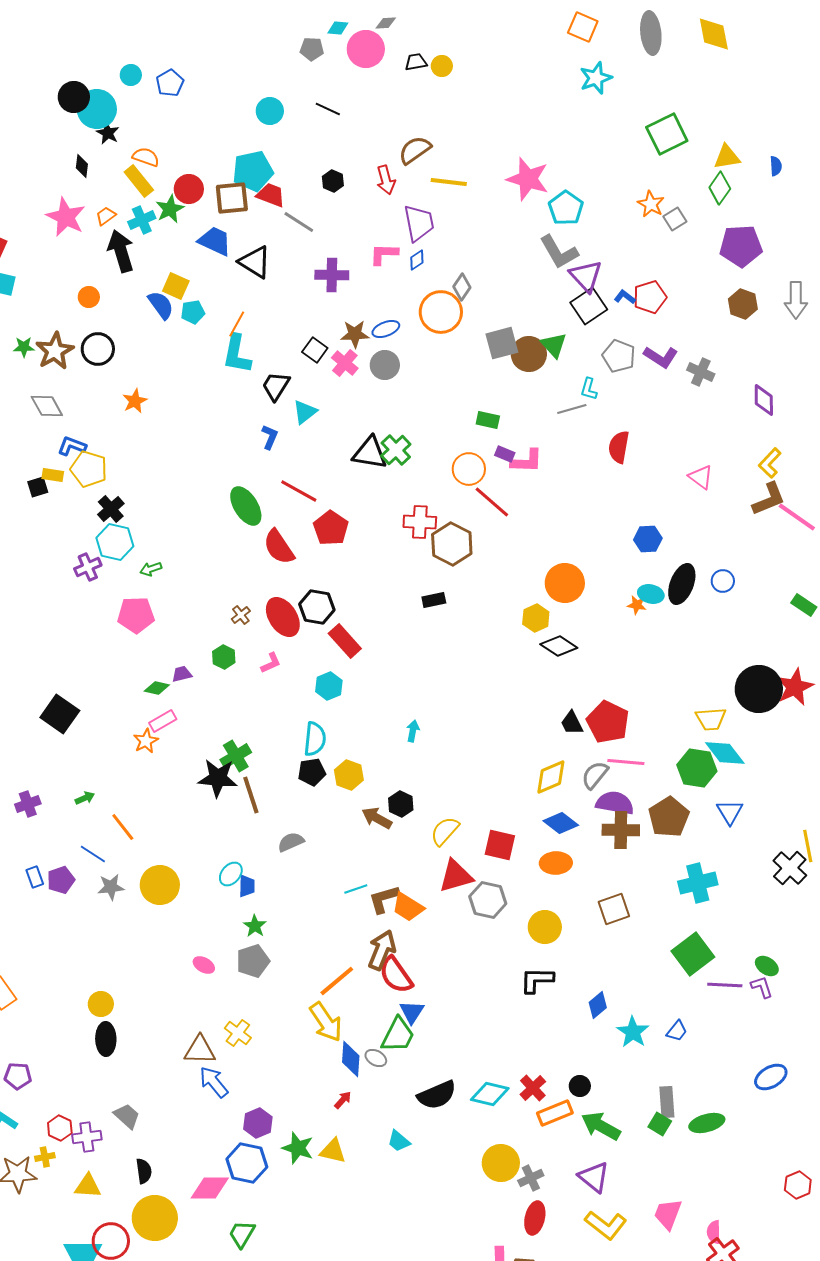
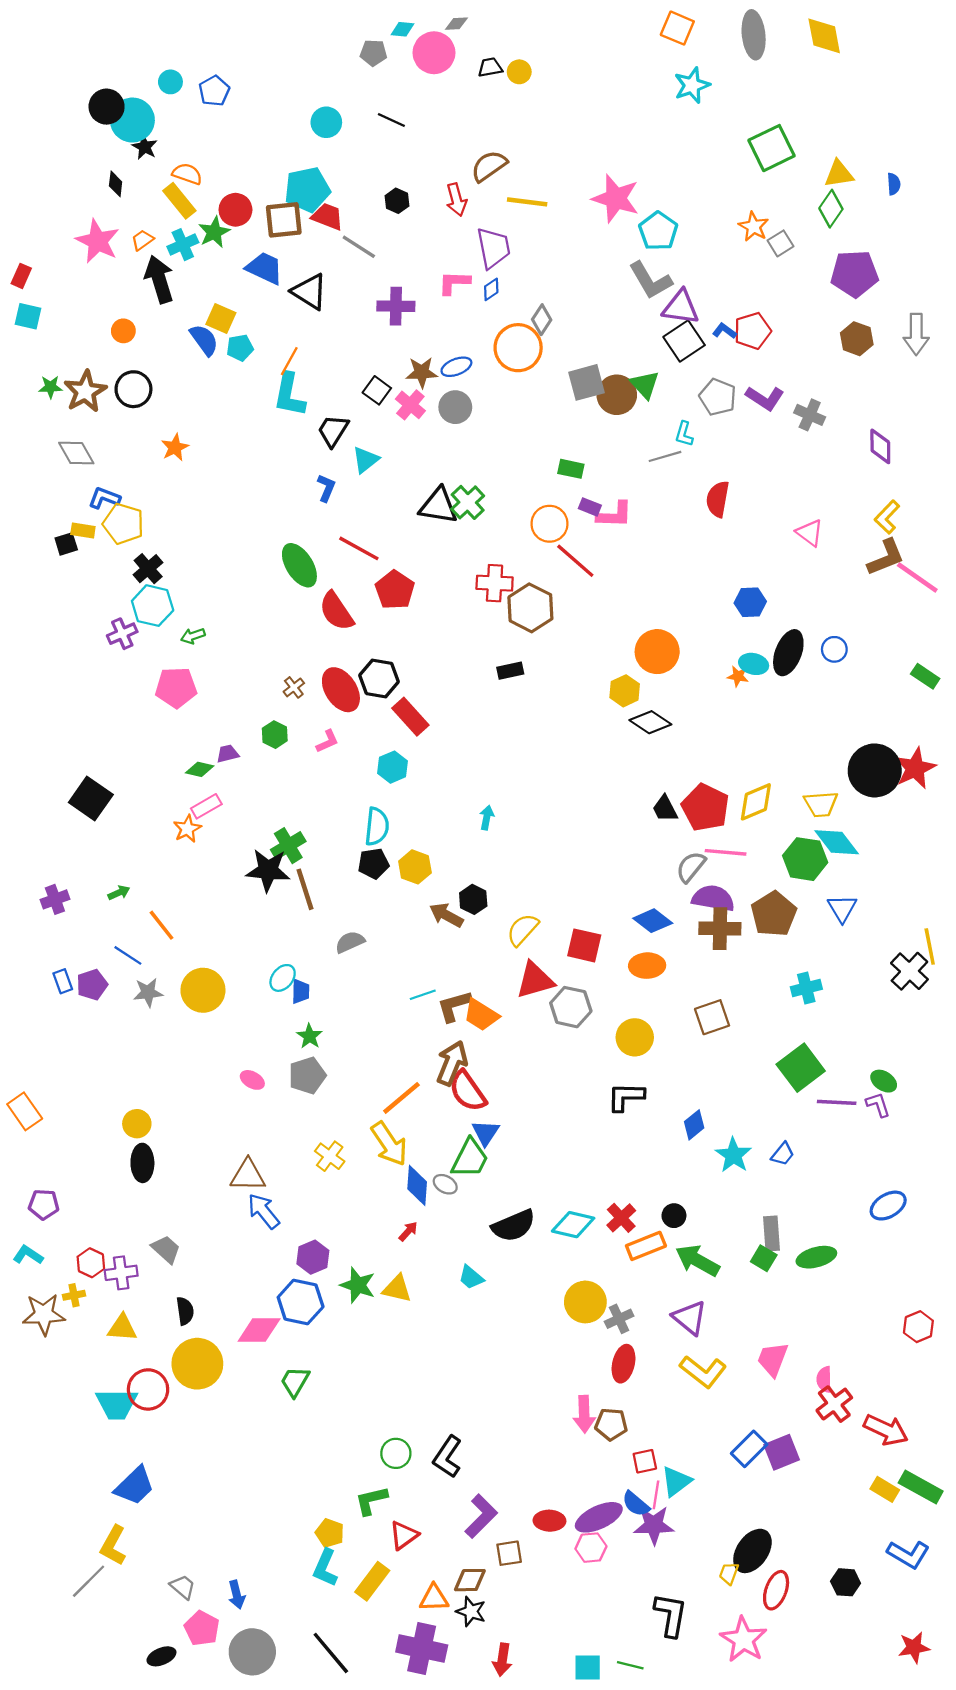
purple triangle: (586, 276) -> (681, 307), turned -39
yellow diamond: (551, 777) -> (756, 802), moved
cyan cross: (698, 883) -> (806, 988), size x0.7
yellow cross: (238, 1033) -> (330, 1156), moved

